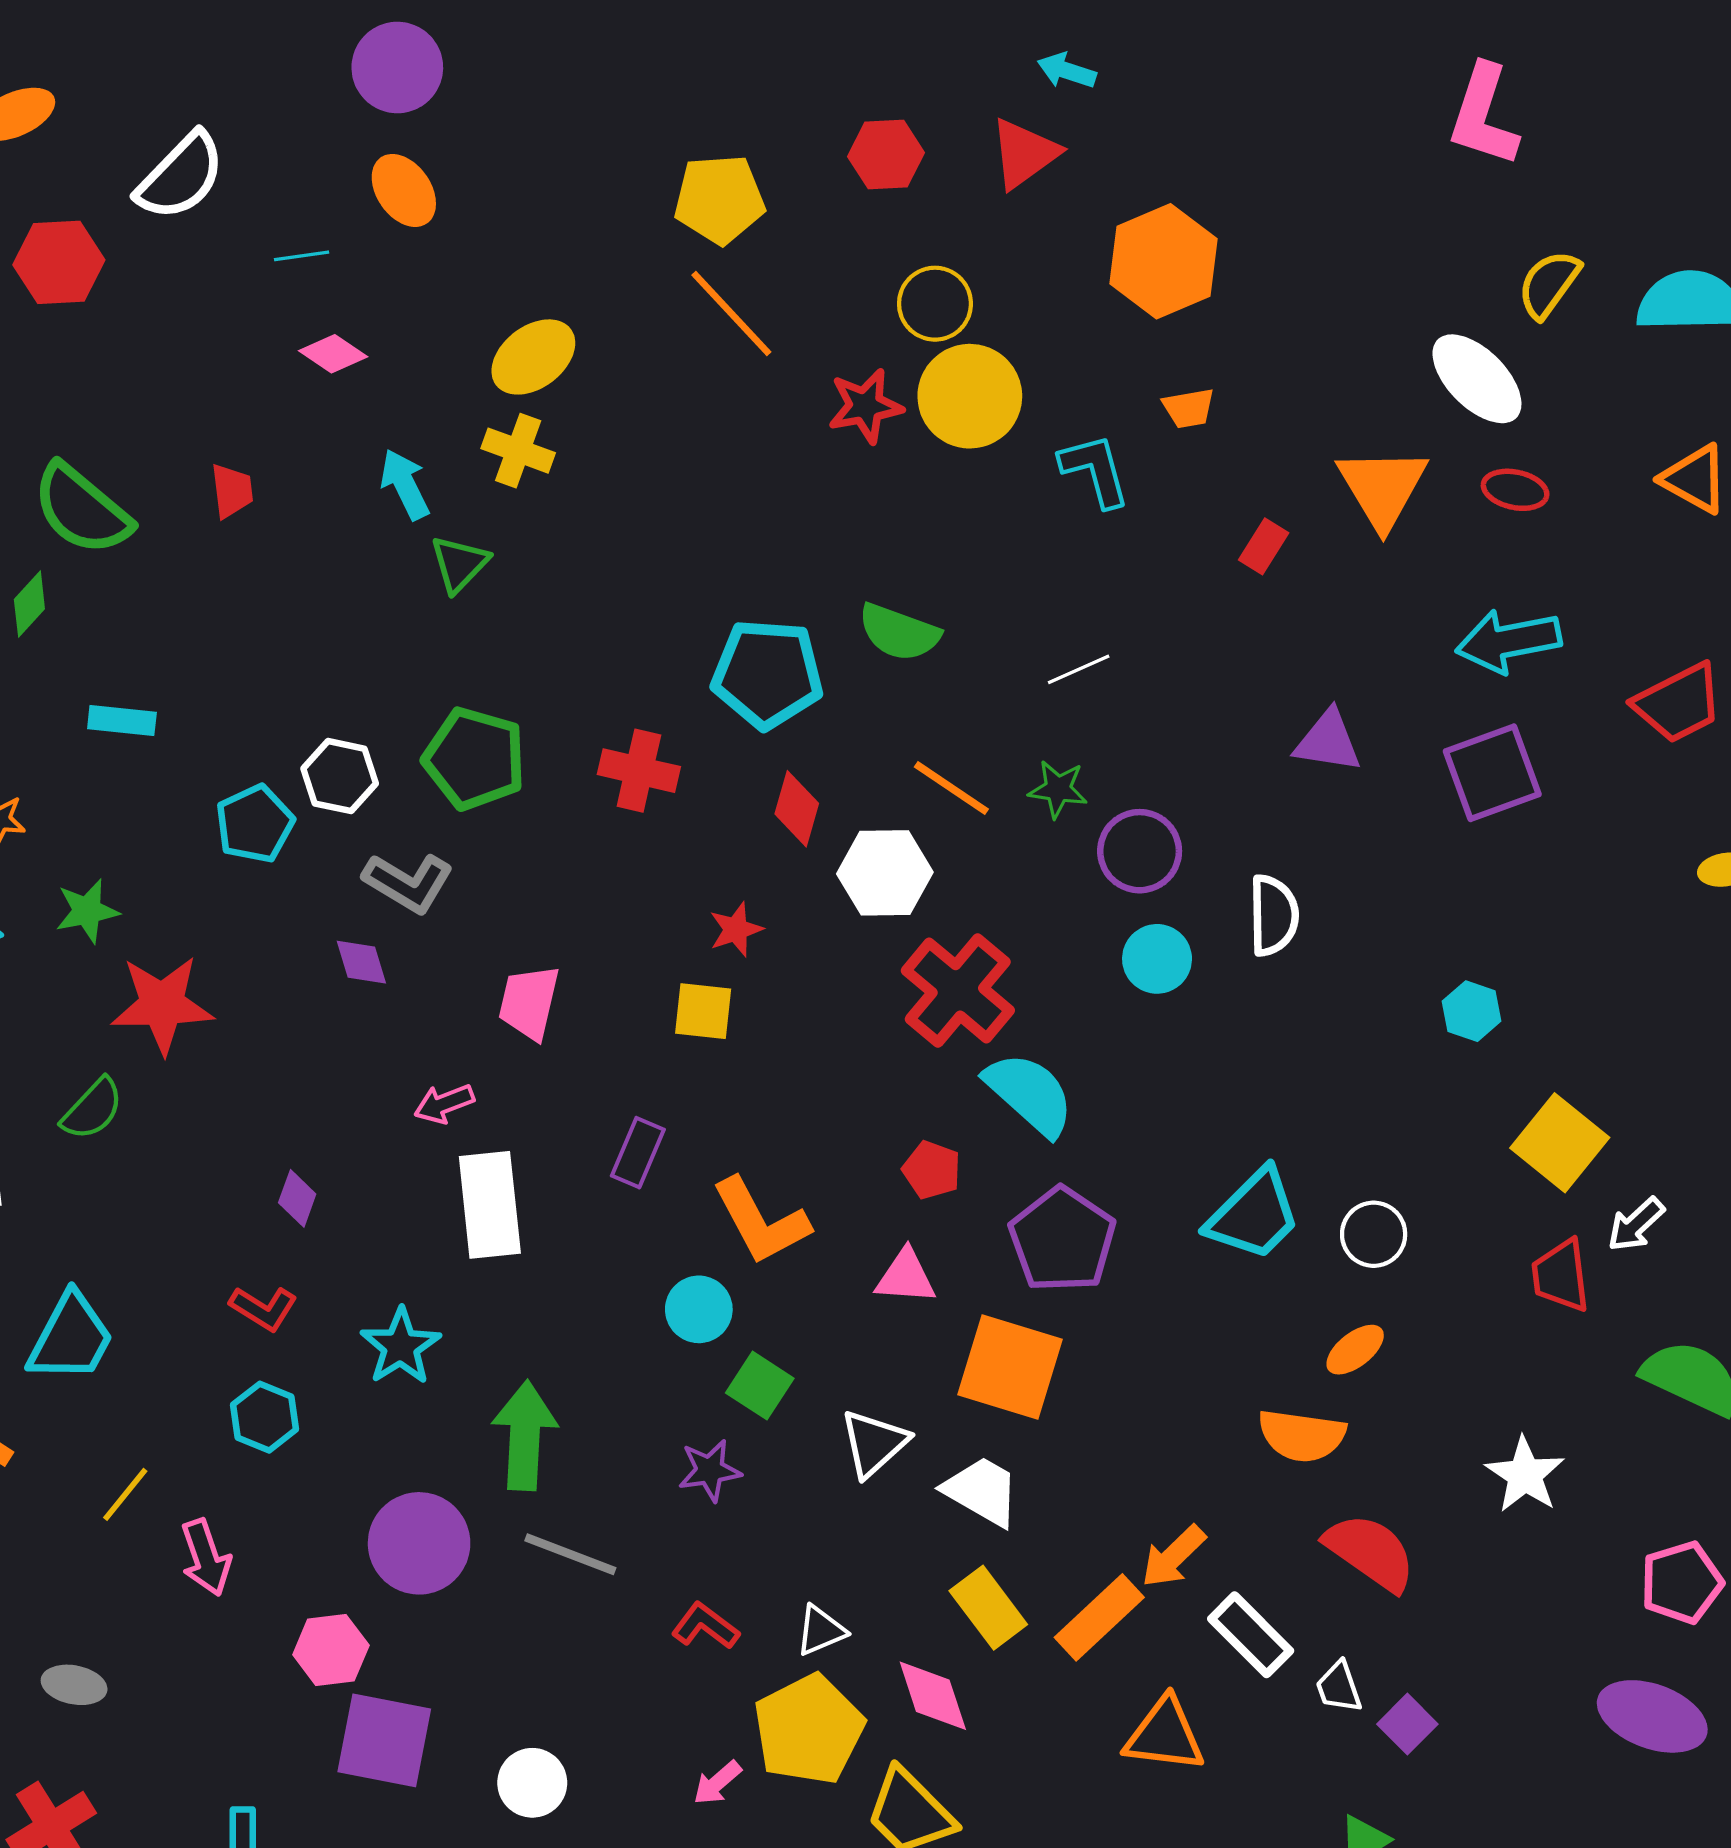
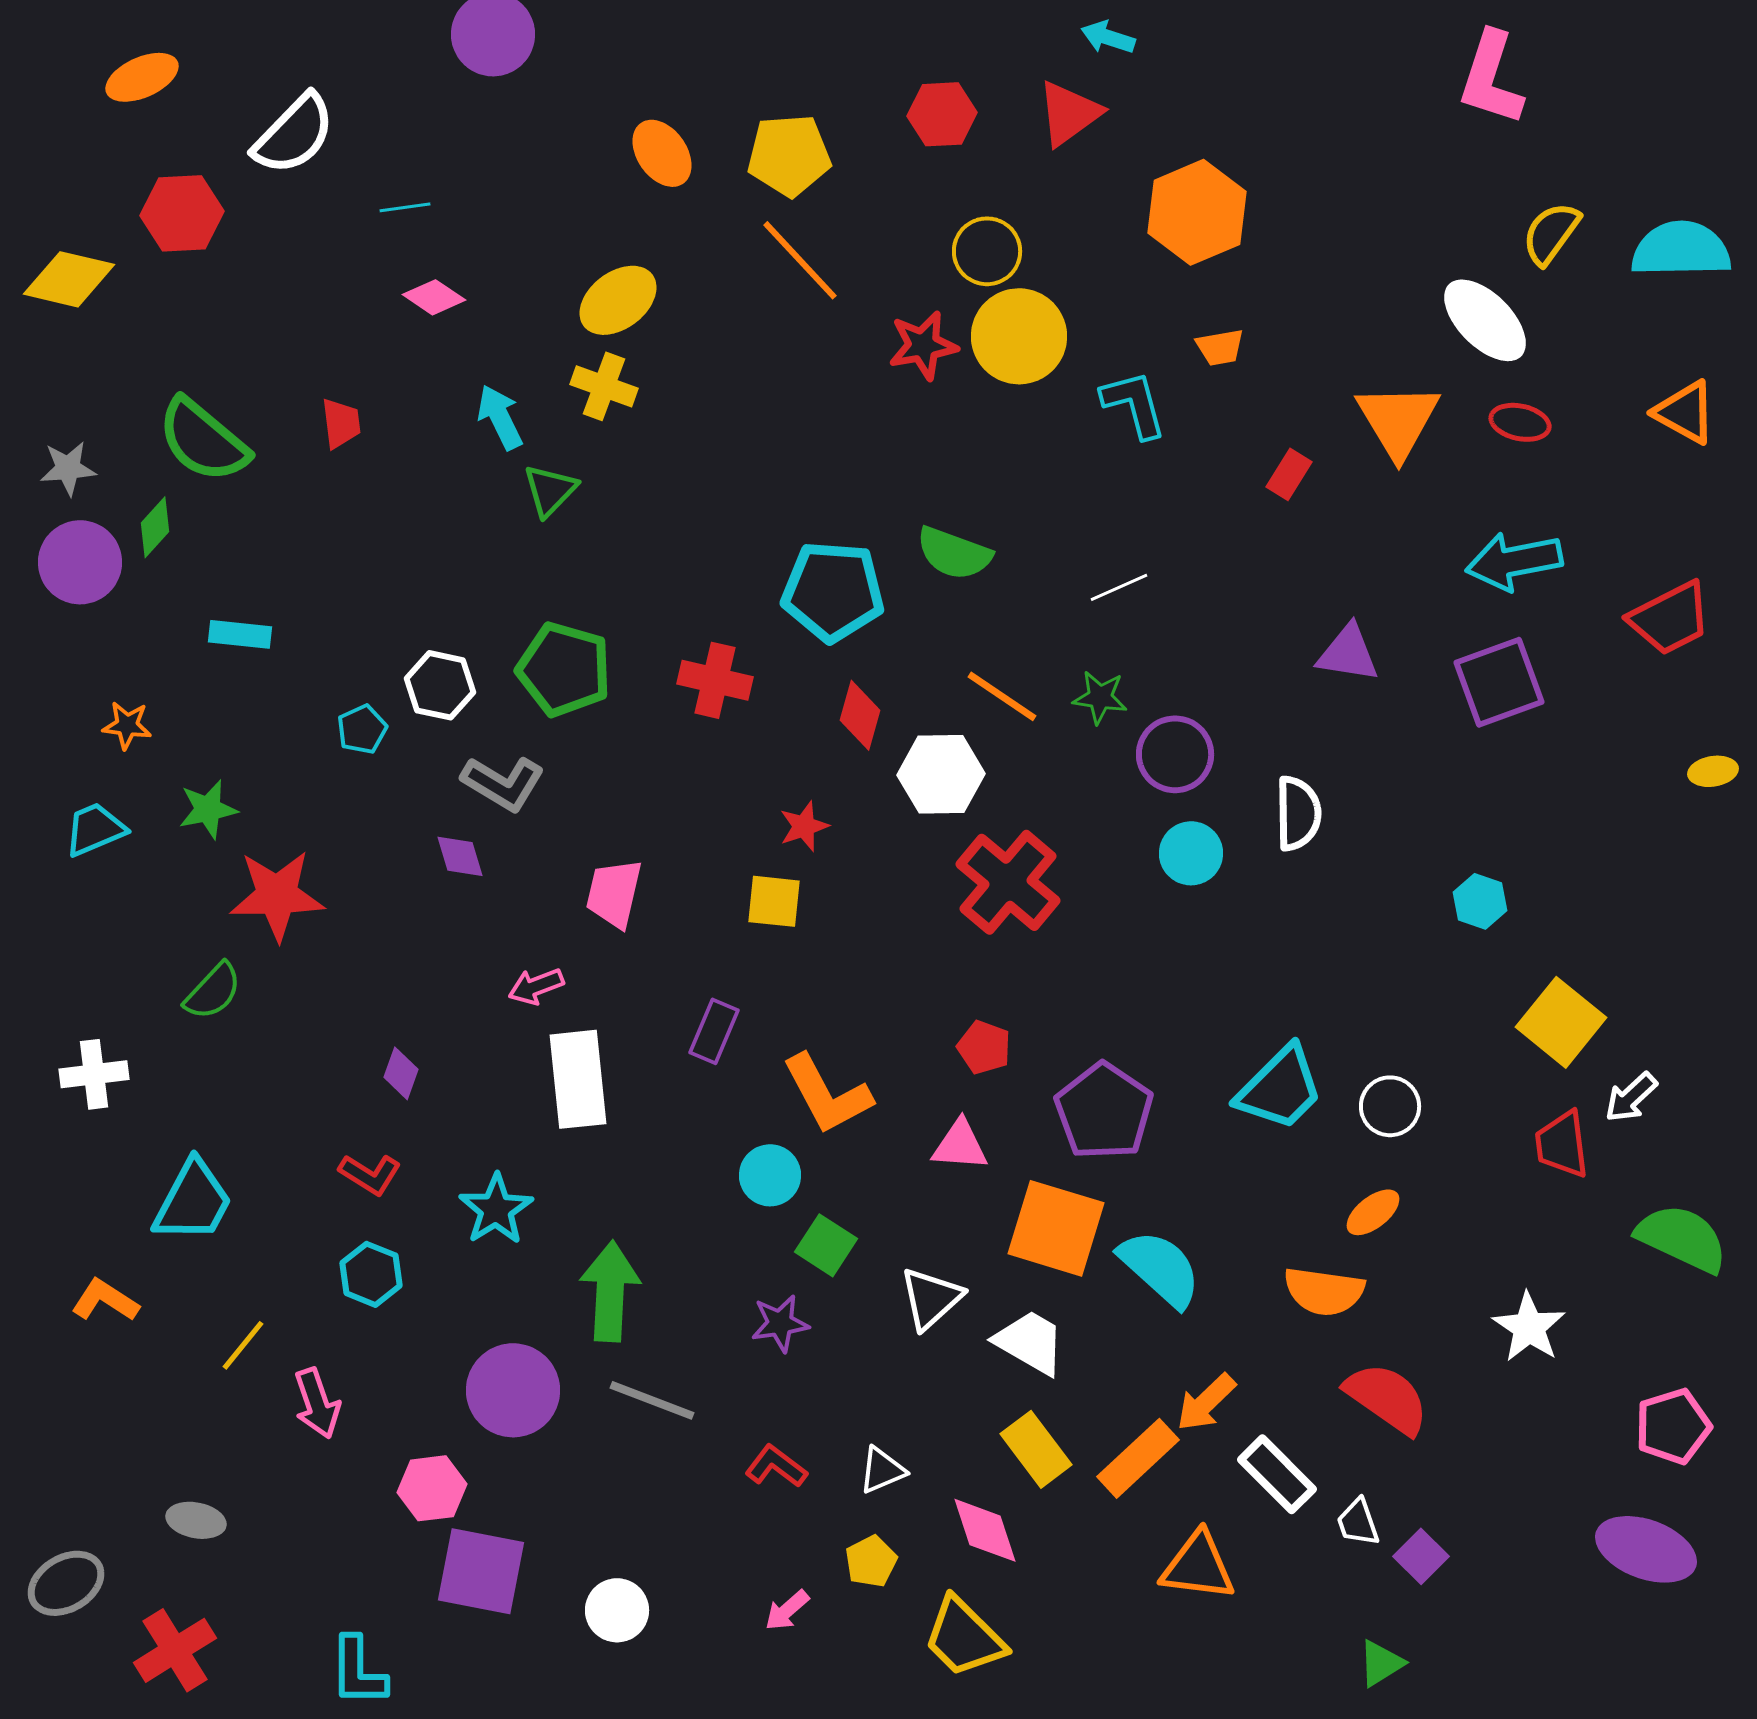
orange ellipse: (404, 190) -> (662, 153), moved
cyan pentagon: (255, 824) -> (362, 729), size x0.7
cyan semicircle: (1030, 1094) -> (1160, 1268), moved
yellow pentagon: (809, 1729) -> (871, 1561), size x0.5

